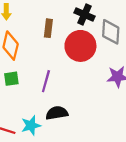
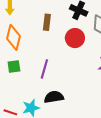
red circle: (80, 46) -> (75, 38), size x0.7

